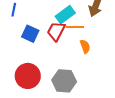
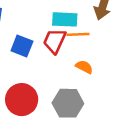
cyan rectangle: (65, 15) -> (65, 19), turned 42
orange semicircle: (85, 46) -> (84, 67), moved, turned -40

